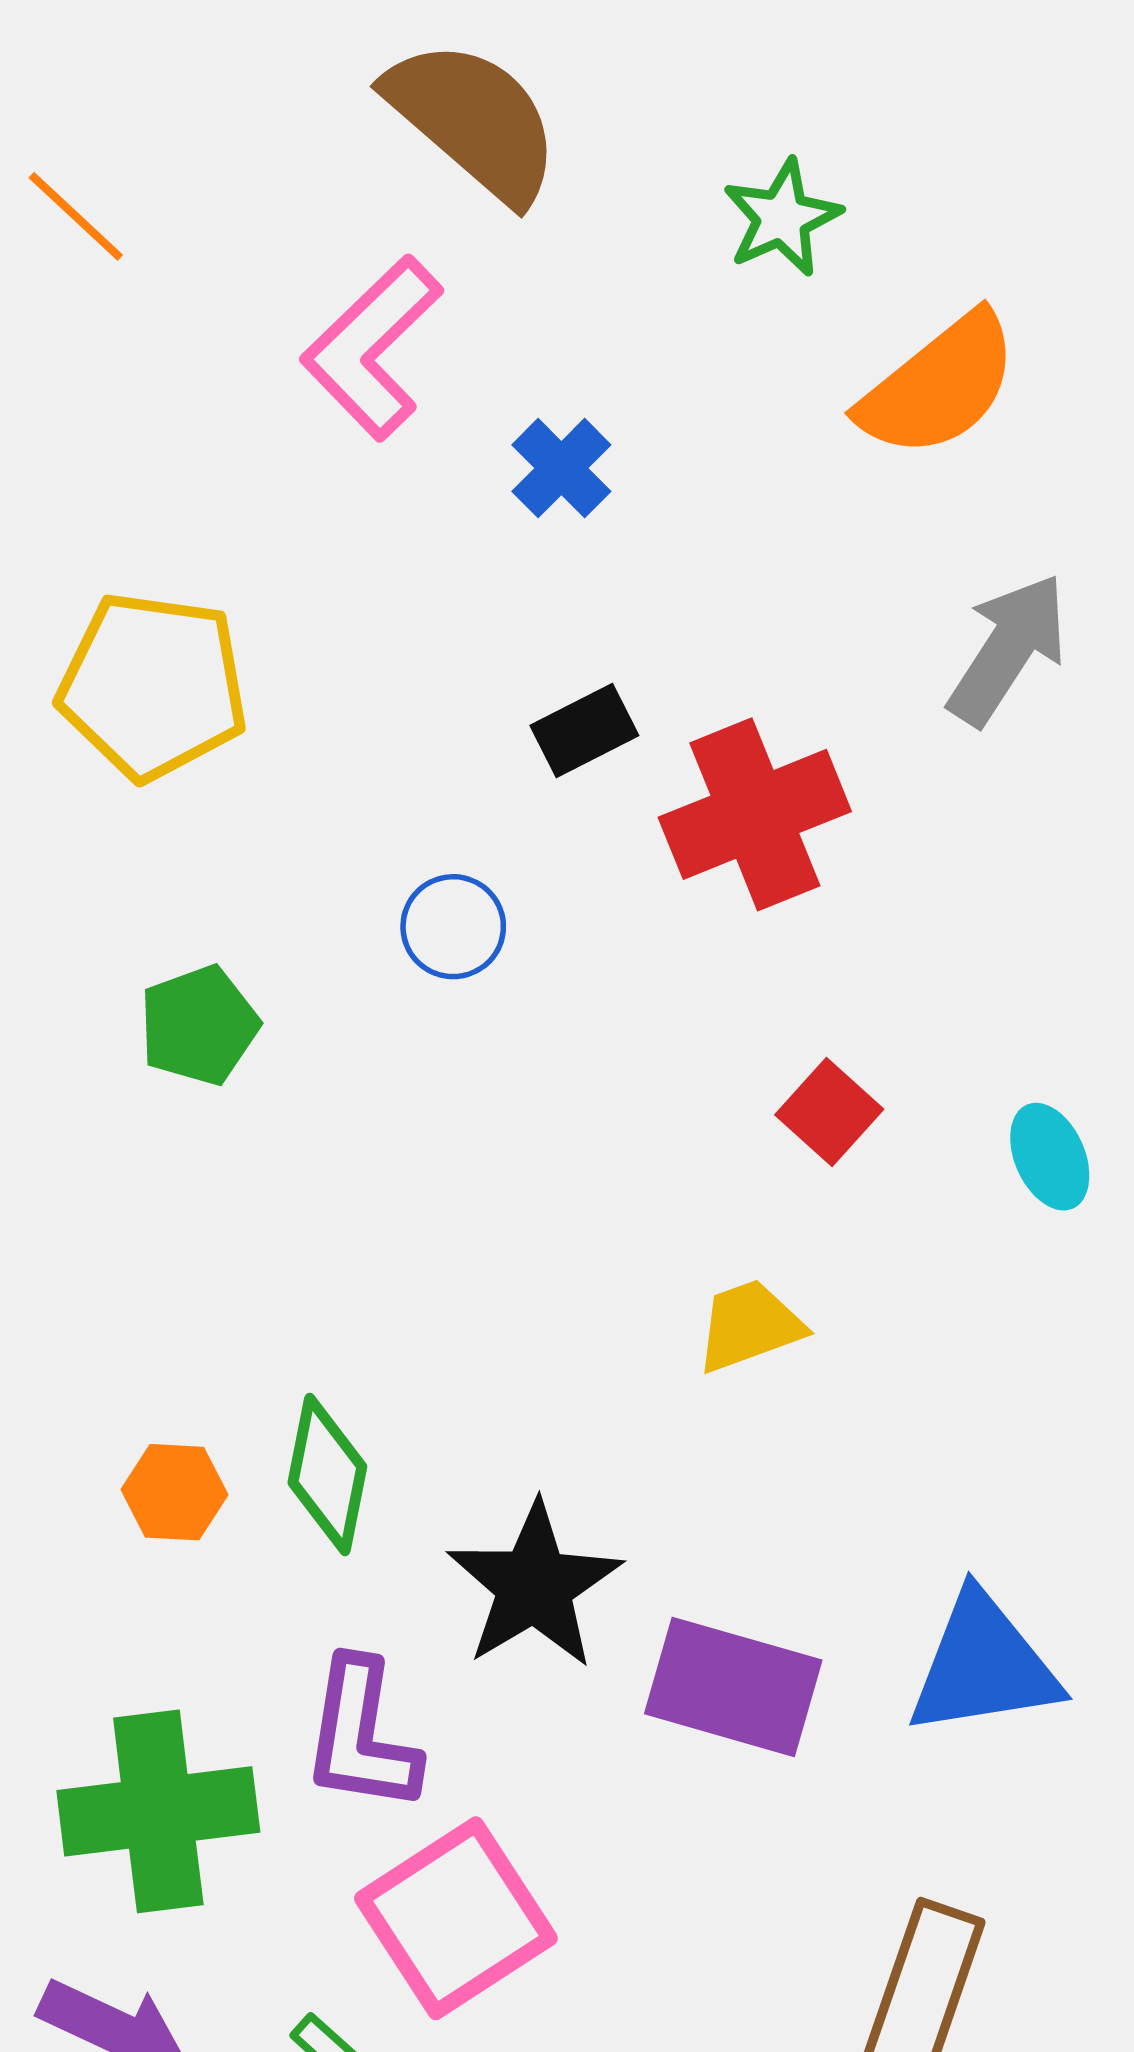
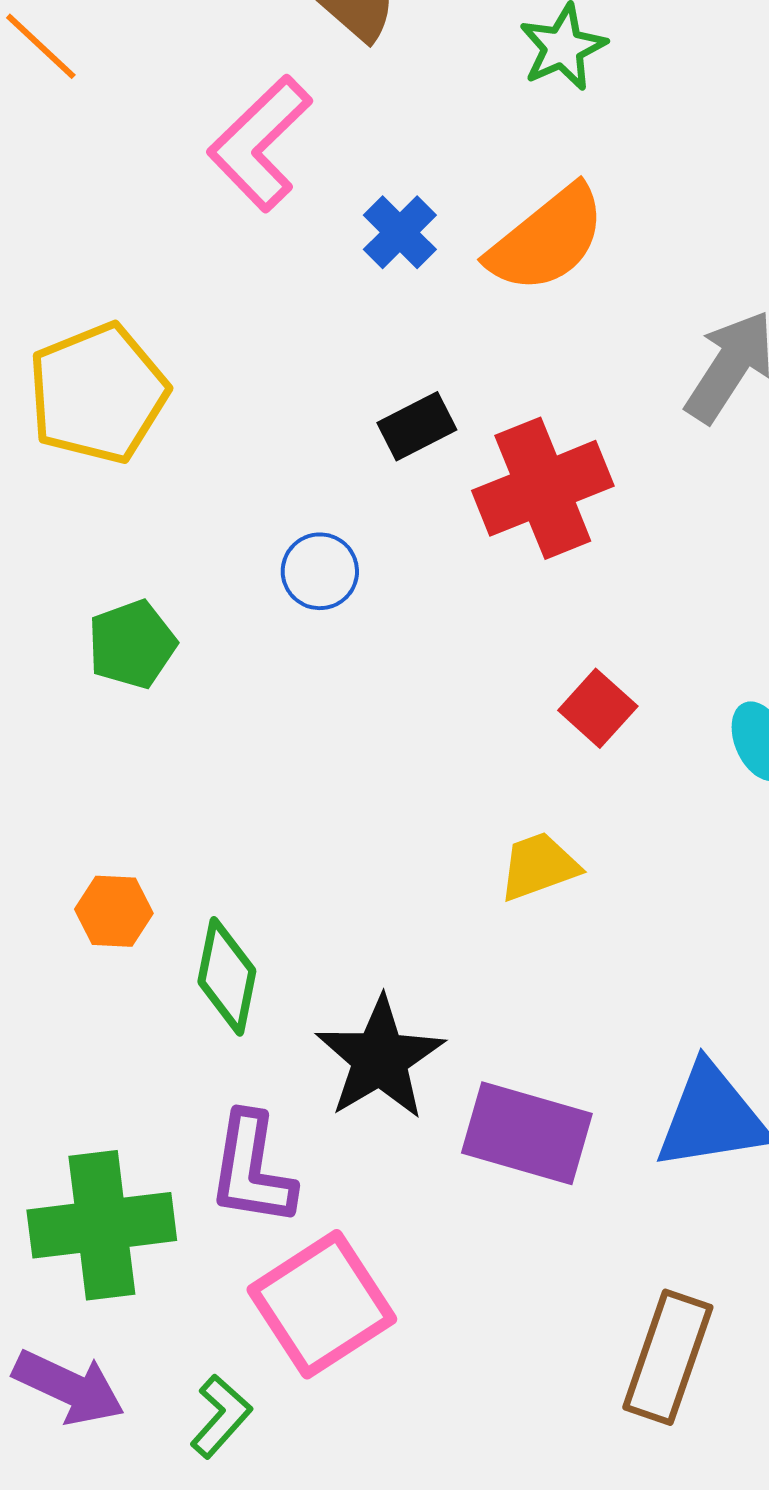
orange semicircle: (939, 386) -> (547, 239), moved
yellow pentagon: (153, 686) -> (98, 393), turned -30
orange hexagon: (175, 1492) -> (114, 911), moved

